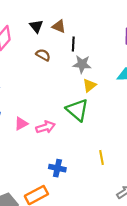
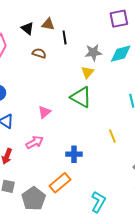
gray star: (82, 64) -> (93, 53), moved
pink triangle: (21, 124) -> (44, 112), moved
pink arrow: (45, 127) -> (35, 142), moved

